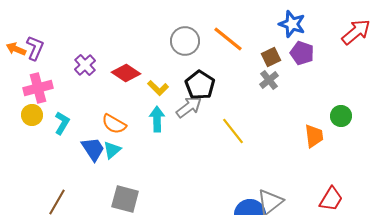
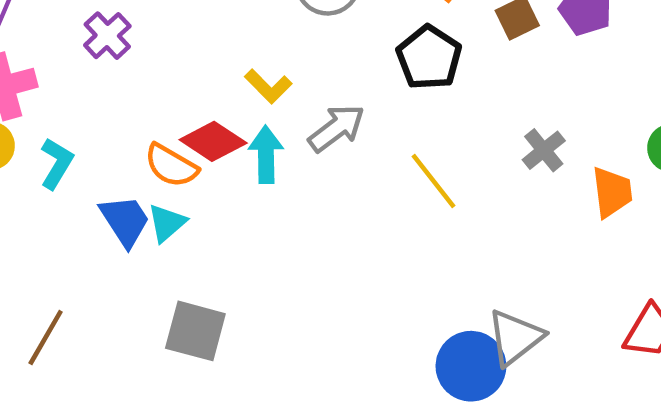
red diamond: (126, 73) -> (213, 141), moved
gray cross: (269, 80) -> (544, 150), moved
black pentagon: (200, 85) -> (429, 58), moved

